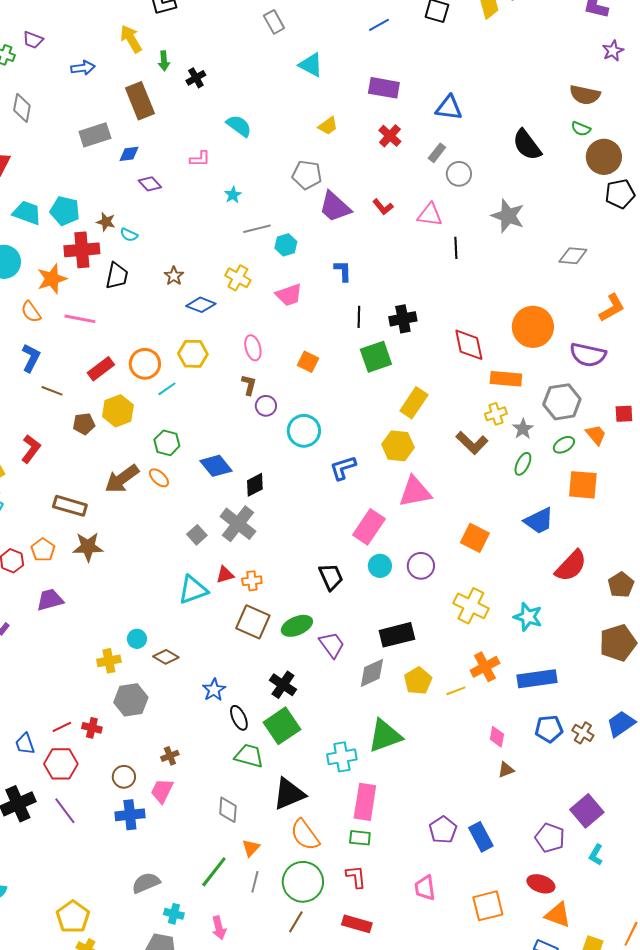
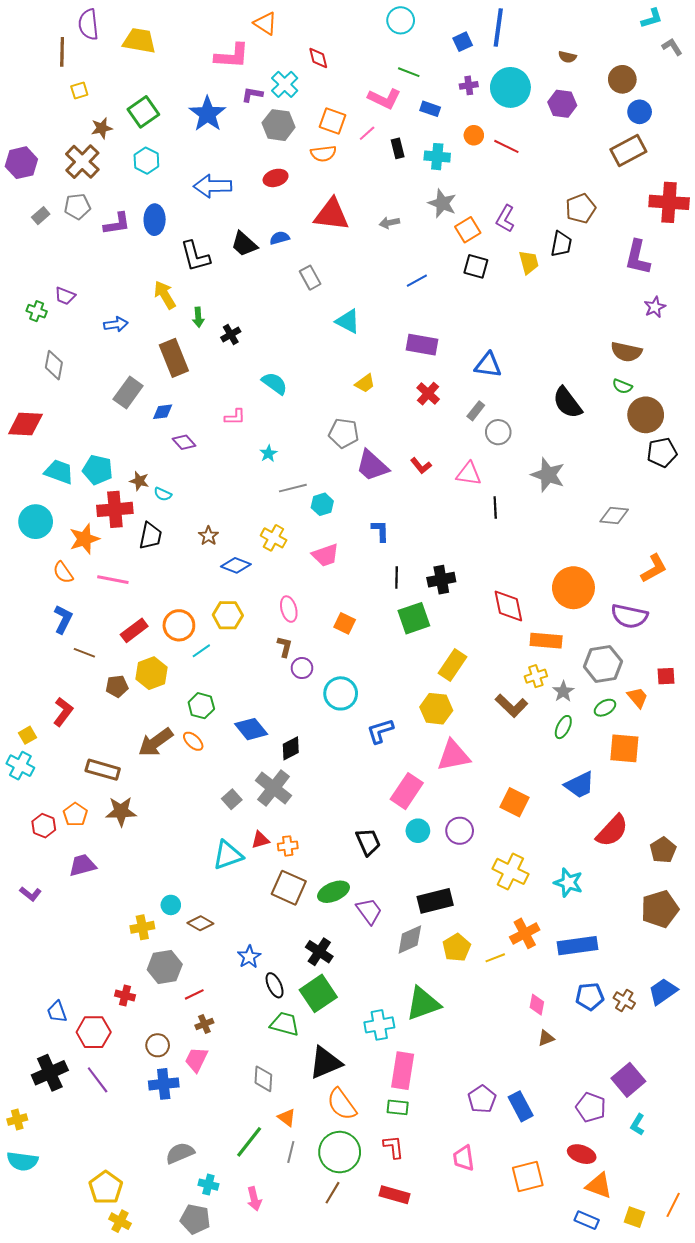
gray rectangle: (95, 135) -> (128, 392), turned -36
red line: (62, 727) -> (194, 994), moved
orange triangle: (251, 848) -> (287, 1117), turned -36

